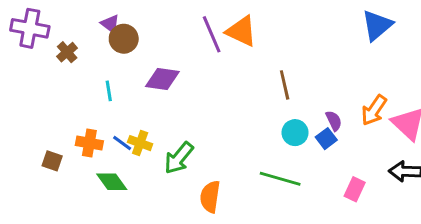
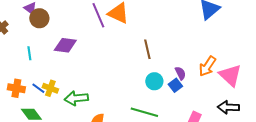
green arrow: (179, 158) -> (76, 98), turned 45

